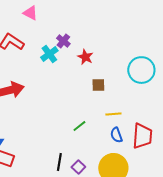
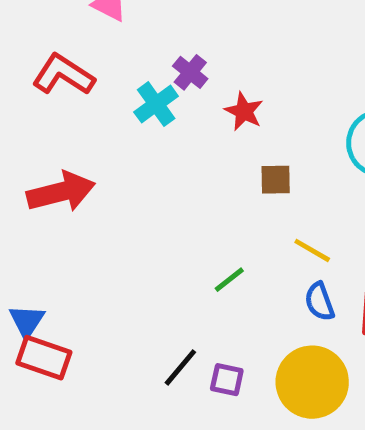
yellow line: (113, 114) -> (312, 250), turned 35
black line: (59, 162) -> (180, 367), turned 30
purple square: (78, 167) -> (227, 380), turned -32

